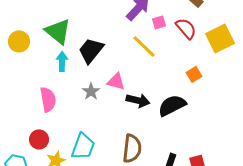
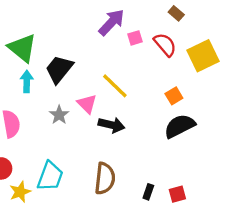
yellow line: (144, 46) -> (115, 86), moved
pink triangle: (116, 81) -> (87, 104), turned 30
black semicircle: (172, 105) -> (180, 126), moved

